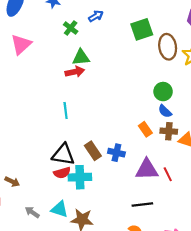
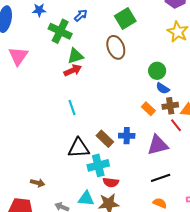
green cross: (71, 28) -> (60, 31), size x1.6
brown ellipse: (168, 47) -> (116, 47), moved
red semicircle: (62, 173) -> (111, 182), moved, turned 35
red line: (168, 174) -> (176, 125), moved

